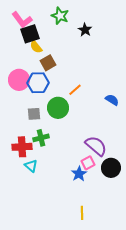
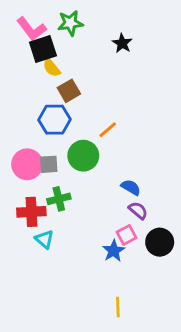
green star: (60, 16) -> (70, 23), moved, turned -30
pink circle: (19, 80) -> (27, 164), moved
blue semicircle: (112, 100) -> (131, 187), moved
purple semicircle: (96, 146) -> (138, 210), size x0.6

